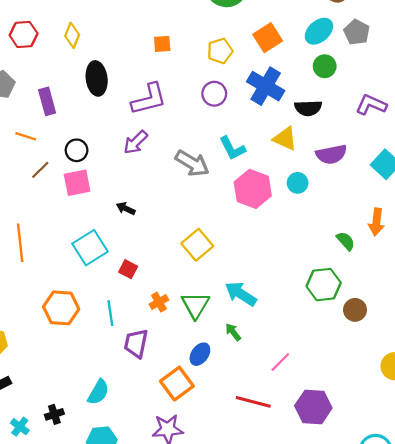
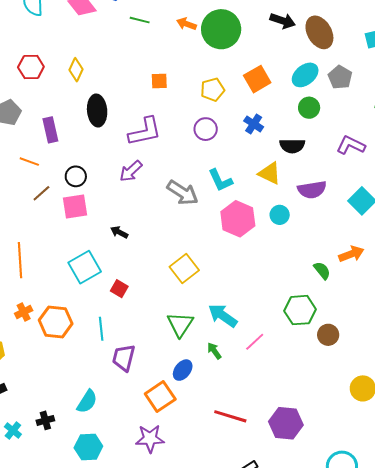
blue cross: (266, 86) -> (254, 124), size x0.6
orange arrow: (376, 222) -> (351, 254), turned -120
orange cross: (159, 302) -> (24, 312), moved
pink line: (280, 362) -> (255, 342), moved

